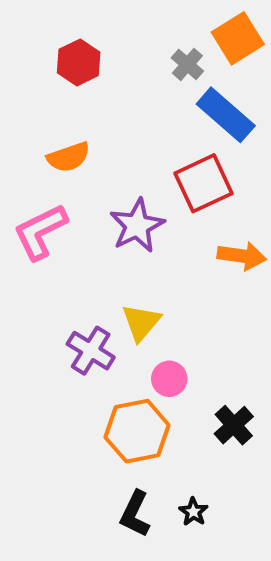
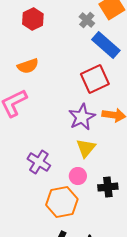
purple star: (137, 226) -> (82, 117), moved
yellow triangle: (141, 322) -> (86, 148), moved
black cross: (234, 425) -> (108, 187), moved, turned 36

